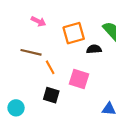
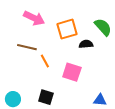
pink arrow: (38, 21) -> (34, 18), size x1.5
black square: (51, 95) -> (46, 97), moved

